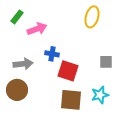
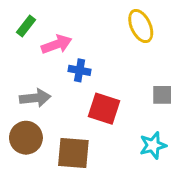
yellow ellipse: (92, 17) -> (141, 26), turned -40
blue cross: (52, 54) -> (80, 70), moved
brown square: (71, 100) -> (73, 153), moved

